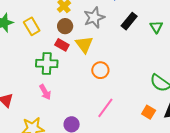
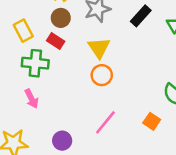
yellow rectangle: (32, 26) -> (23, 31), moved
yellow triangle: (84, 44) -> (99, 48), moved
orange square: (149, 112) -> (152, 121), moved

